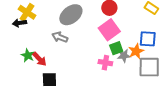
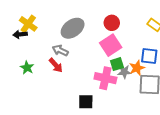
red arrow: (40, 59) -> (56, 65), moved
pink cross: (105, 63) -> (105, 78), size x1.5
black square: (49, 80) -> (86, 102), moved

